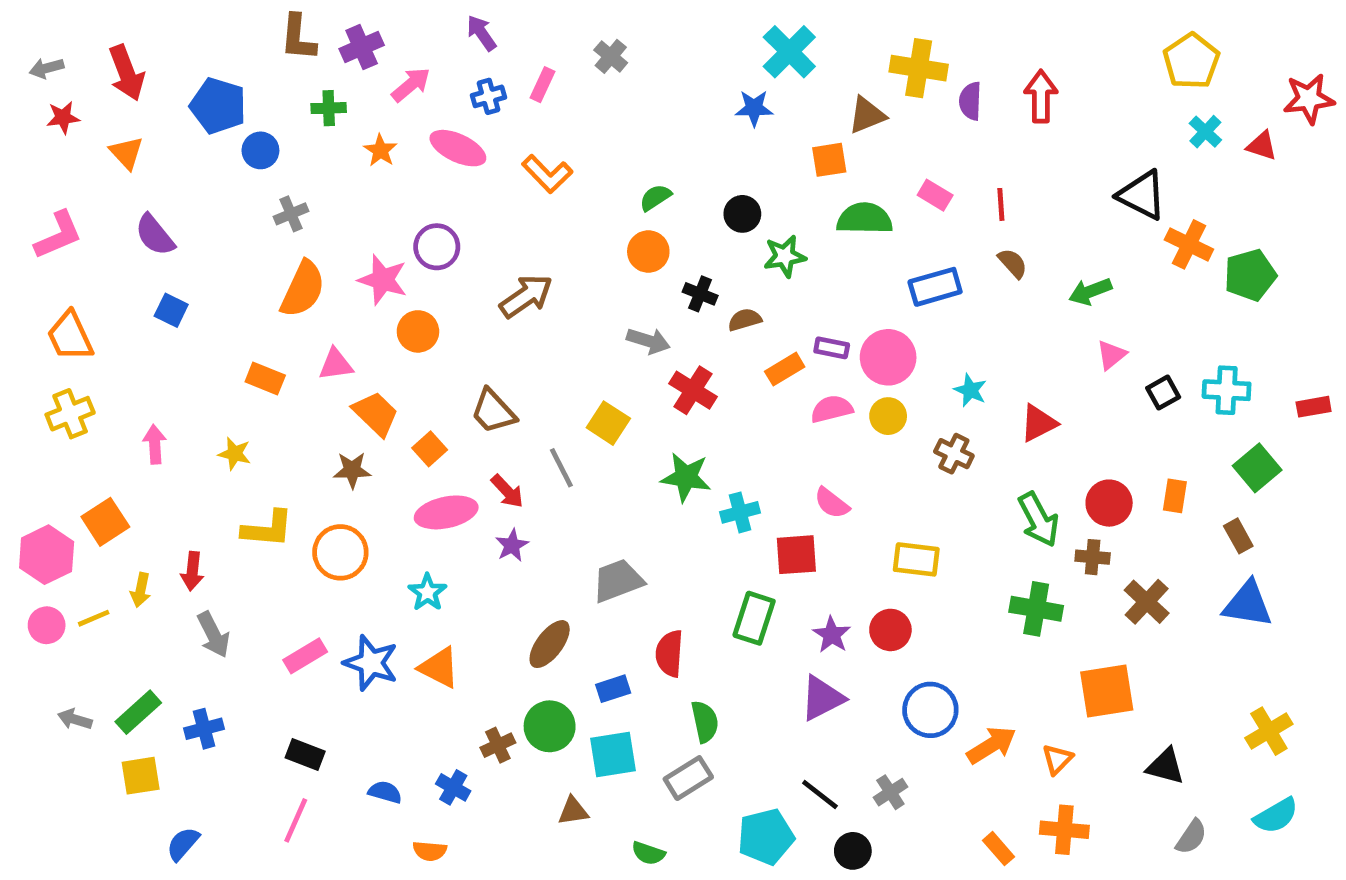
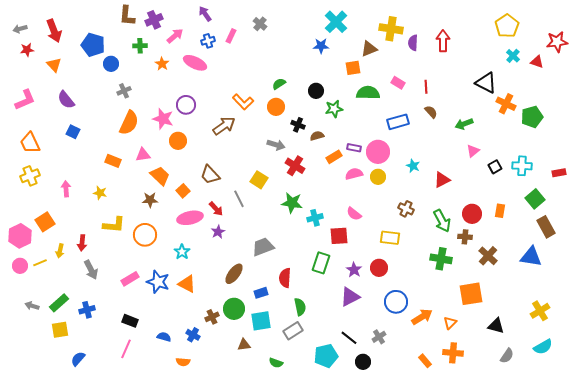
orange L-shape: (547, 174) -> (243, 102), moved
brown cross: (954, 454) -> (406, 209), moved
brown rectangle: (1238, 536) -> (546, 227), moved, size x1.5

